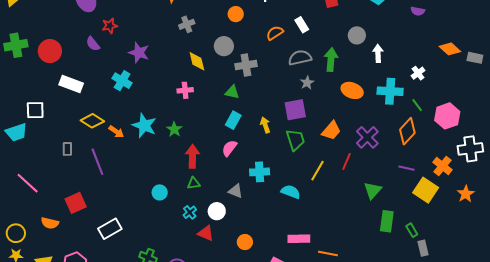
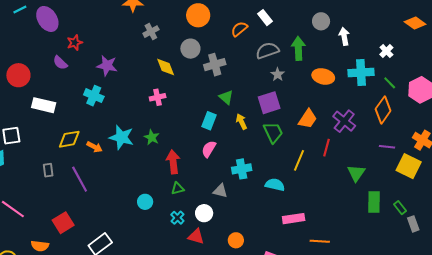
orange circle: (236, 14) -> (198, 15), size x1.5
green triangle: (232, 92) -> (226, 97), moved, turned 35
yellow diamond: (92, 121) -> (69, 139), turned -35
pink rectangle: (299, 239) -> (294, 219), moved

